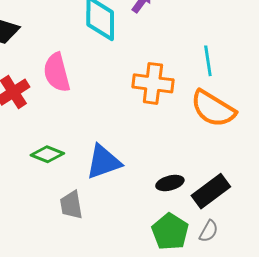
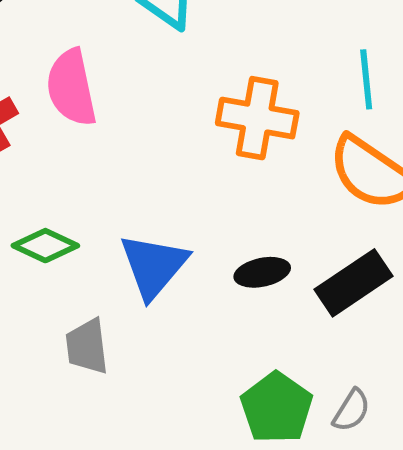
blue triangle: (103, 162) -> (154, 266), turned -33
black ellipse: (170, 183) -> (262, 272), moved
black rectangle: (211, 191) -> (354, 283), moved

